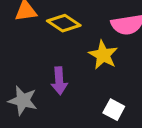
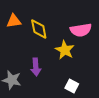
yellow diamond: (64, 23) -> (39, 29), turned 45

